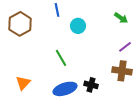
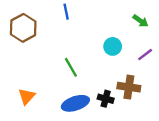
cyan circle: (78, 26) -> (113, 46), moved
brown cross: (122, 71) -> (129, 87), moved

